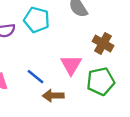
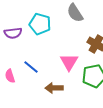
blue line: (35, 77) -> (31, 67), moved

